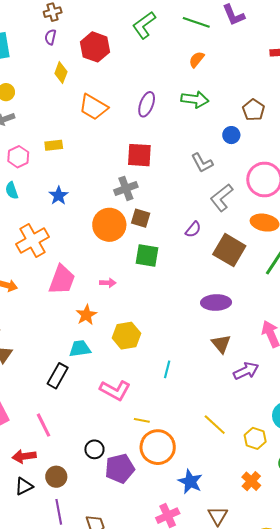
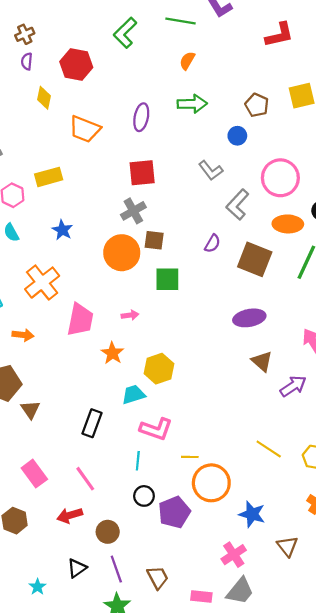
yellow rectangle: (54, 145) -> (49, 177), size x1.4
cyan trapezoid: (80, 349) -> (134, 394), moved
cyan line: (167, 369) -> (138, 461), moved
black triangle: (24, 486) -> (77, 568), moved

